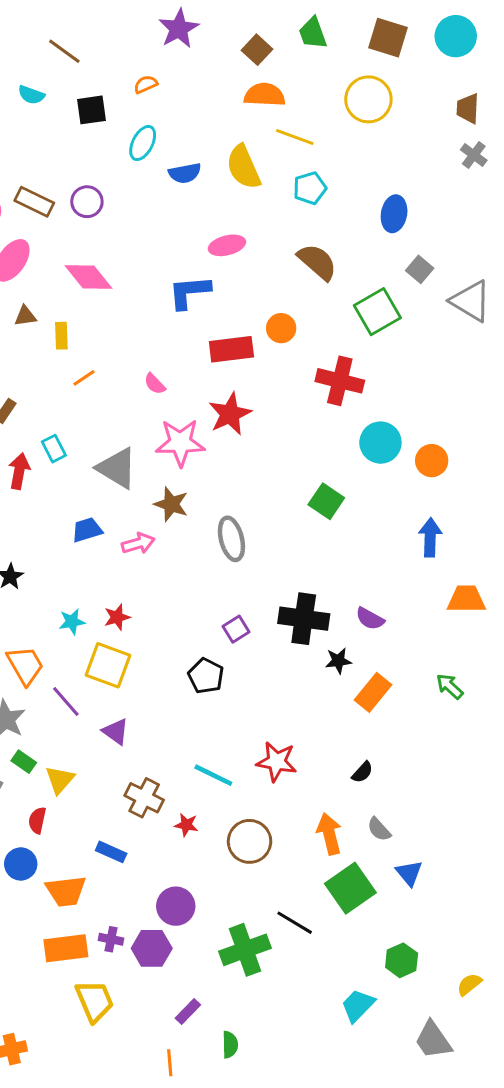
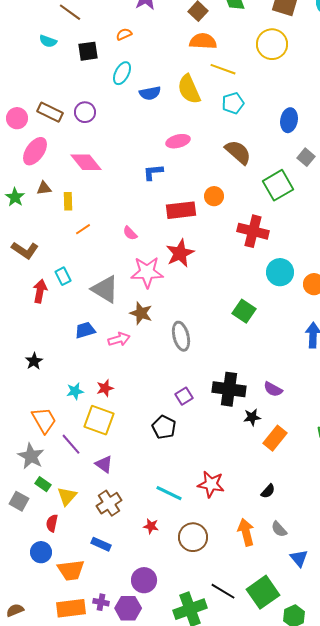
blue L-shape: (189, 292) -> (153, 172), size x0.7
brown cross: (144, 798) -> (109, 503), moved, turned 30
green square: (350, 888) -> (263, 592), moved

